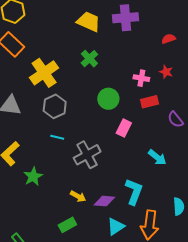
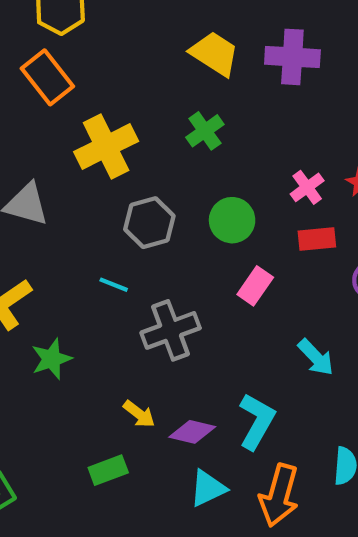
pink cross: (141, 78) -> (307, 187), turned 35
gray hexagon: (55, 106) -> (149, 223), moved

